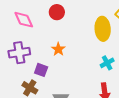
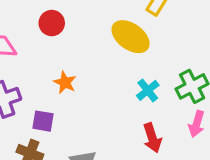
yellow ellipse: (103, 29) -> (131, 37), turned -40

